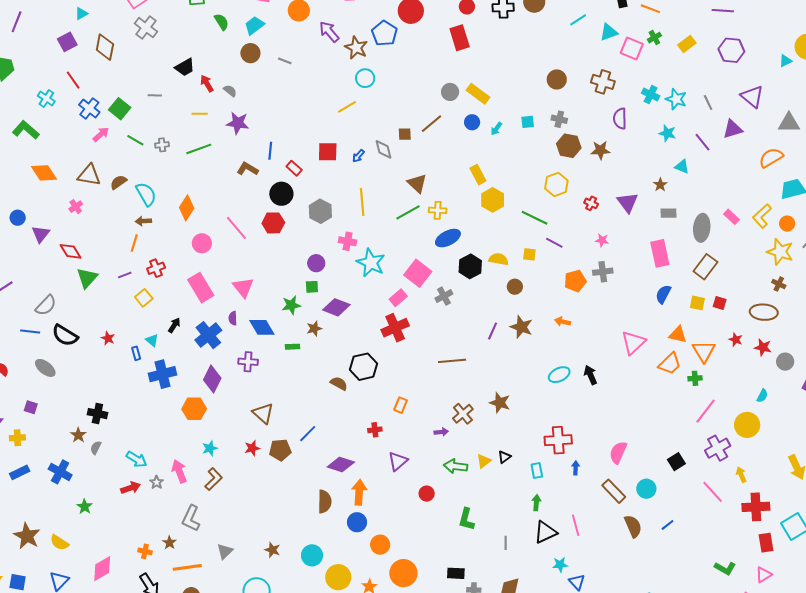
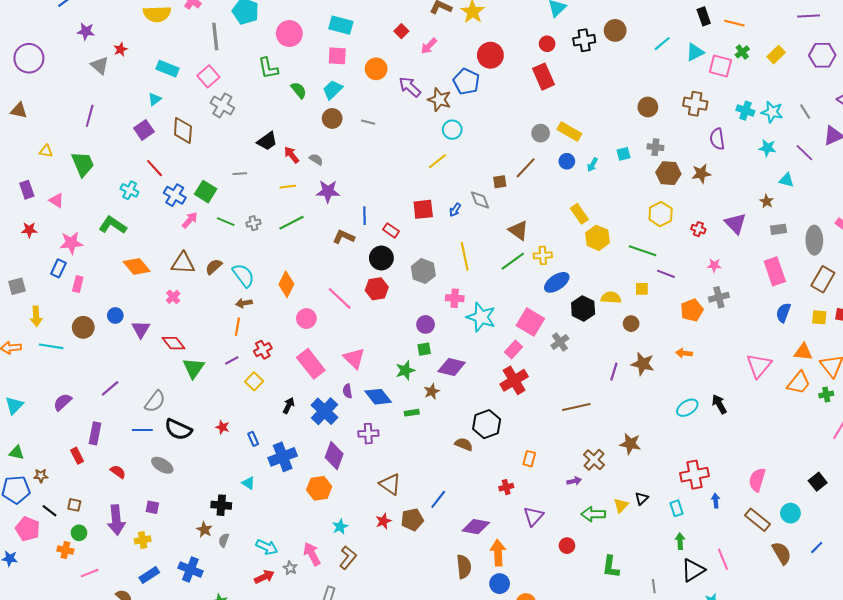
cyan triangle: (152, 340) -> (248, 483), moved

